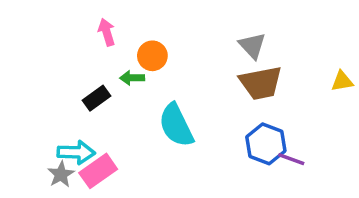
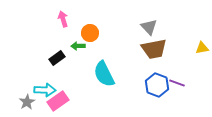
purple line: (291, 159) -> (177, 83), moved
gray star: (61, 174) -> (27, 102), moved

